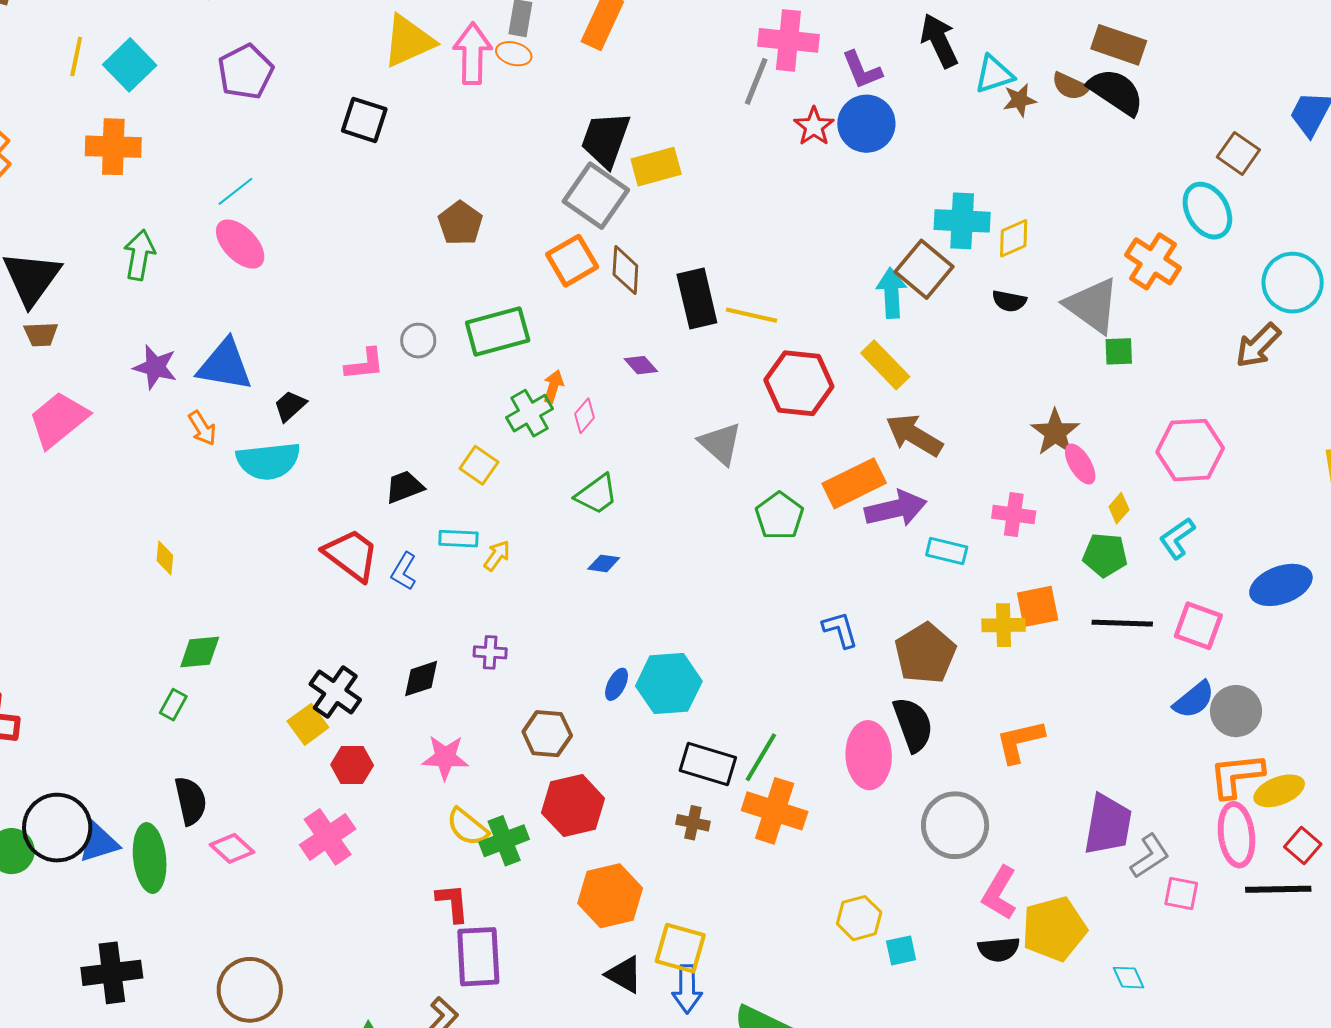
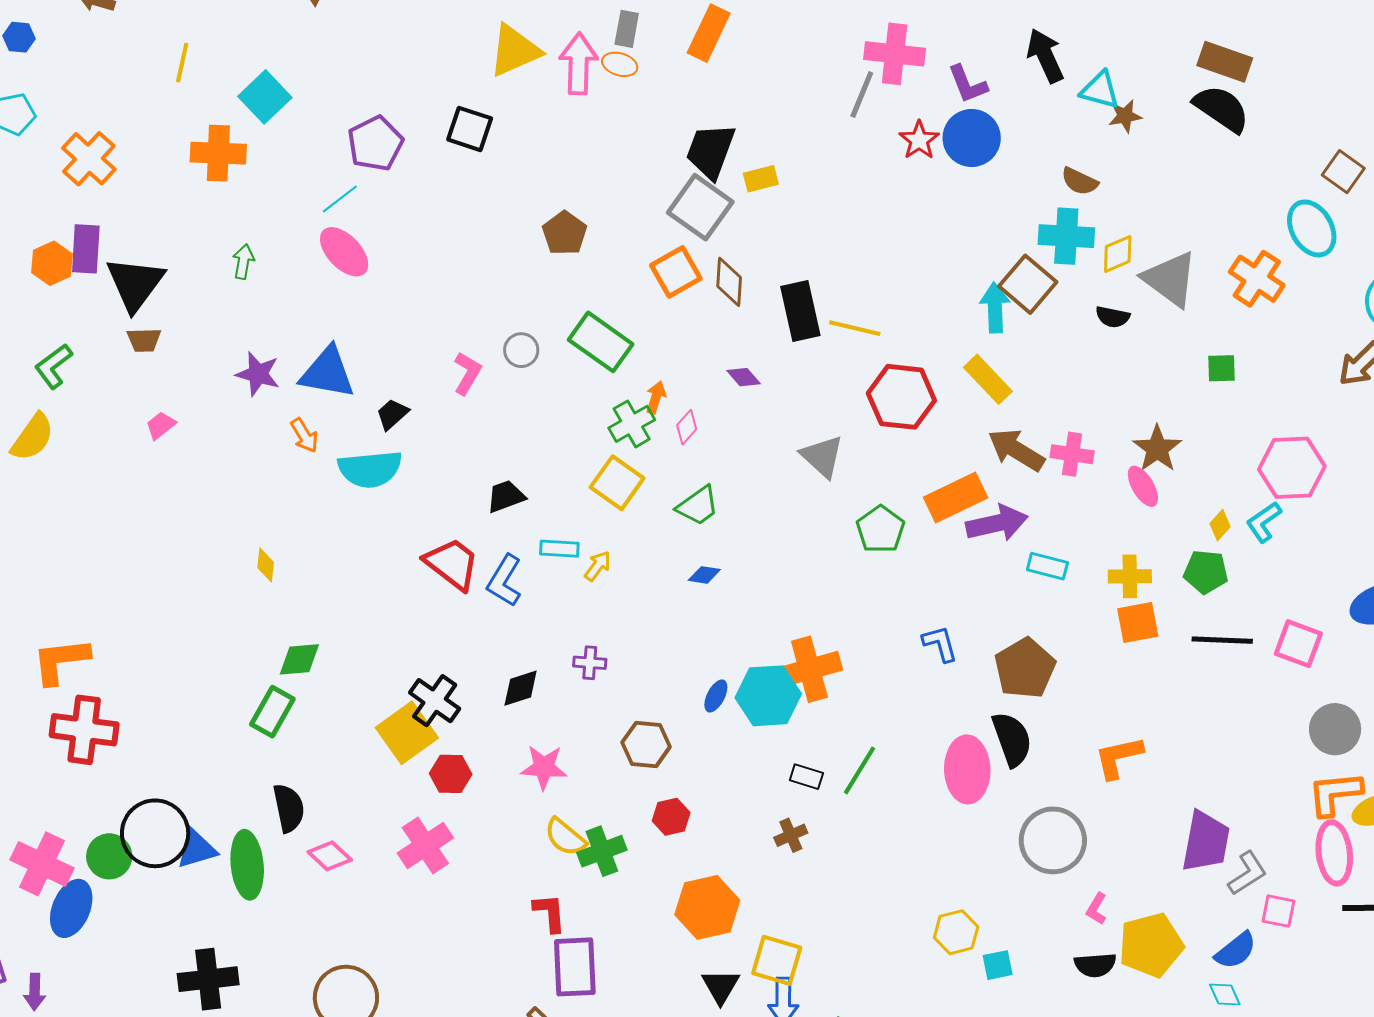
cyan square: (130, 65) -> (265, 97), moved
purple pentagon: (246, 72) -> (375, 144), moved
cyan triangle: (994, 74) -> (1100, 90), turned 33
brown semicircle: (1070, 86) -> (1080, 181), moved
yellow rectangle: (656, 167) -> (761, 179), size x0.7
green arrow: (139, 255) -> (243, 262), size x0.7
gray triangle: (1092, 305) -> (1170, 279), moved
green rectangle: (498, 331) -> (601, 342), turned 50
pink L-shape: (365, 364) -> (467, 373), turned -54
pink trapezoid: (58, 420) -> (161, 425), size x0.5
pink ellipse: (1080, 464) -> (1143, 486), moved
yellow square: (479, 465) -> (617, 483), moved, size x1.4
pink cross: (1014, 515) -> (1072, 454), moved
cyan L-shape: (1177, 538) -> (1264, 522), moved
blue L-shape: (404, 571) -> (504, 581), size x1.4
yellow cross: (1003, 625) -> (1130, 576), moved
blue semicircle: (1194, 700) -> (1236, 951), moved
green rectangle: (173, 705) -> (272, 712), size x1.6
yellow square: (308, 724) -> (407, 733), size x1.5
black rectangle: (708, 764) -> (806, 777), size x0.6
red hexagon: (573, 806) -> (671, 817), size x0.6
orange cross: (775, 811) -> (809, 669), moved, turned -34
brown cross: (693, 823) -> (791, 835), turned -36
pink L-shape: (999, 893) -> (1097, 909), size x0.6
black triangle: (624, 975) -> (721, 986), turned 30

